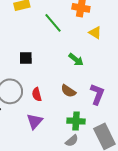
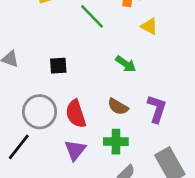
red semicircle: (37, 94) -> (76, 114), size x1.5
green cross: (76, 121) -> (116, 142), moved

